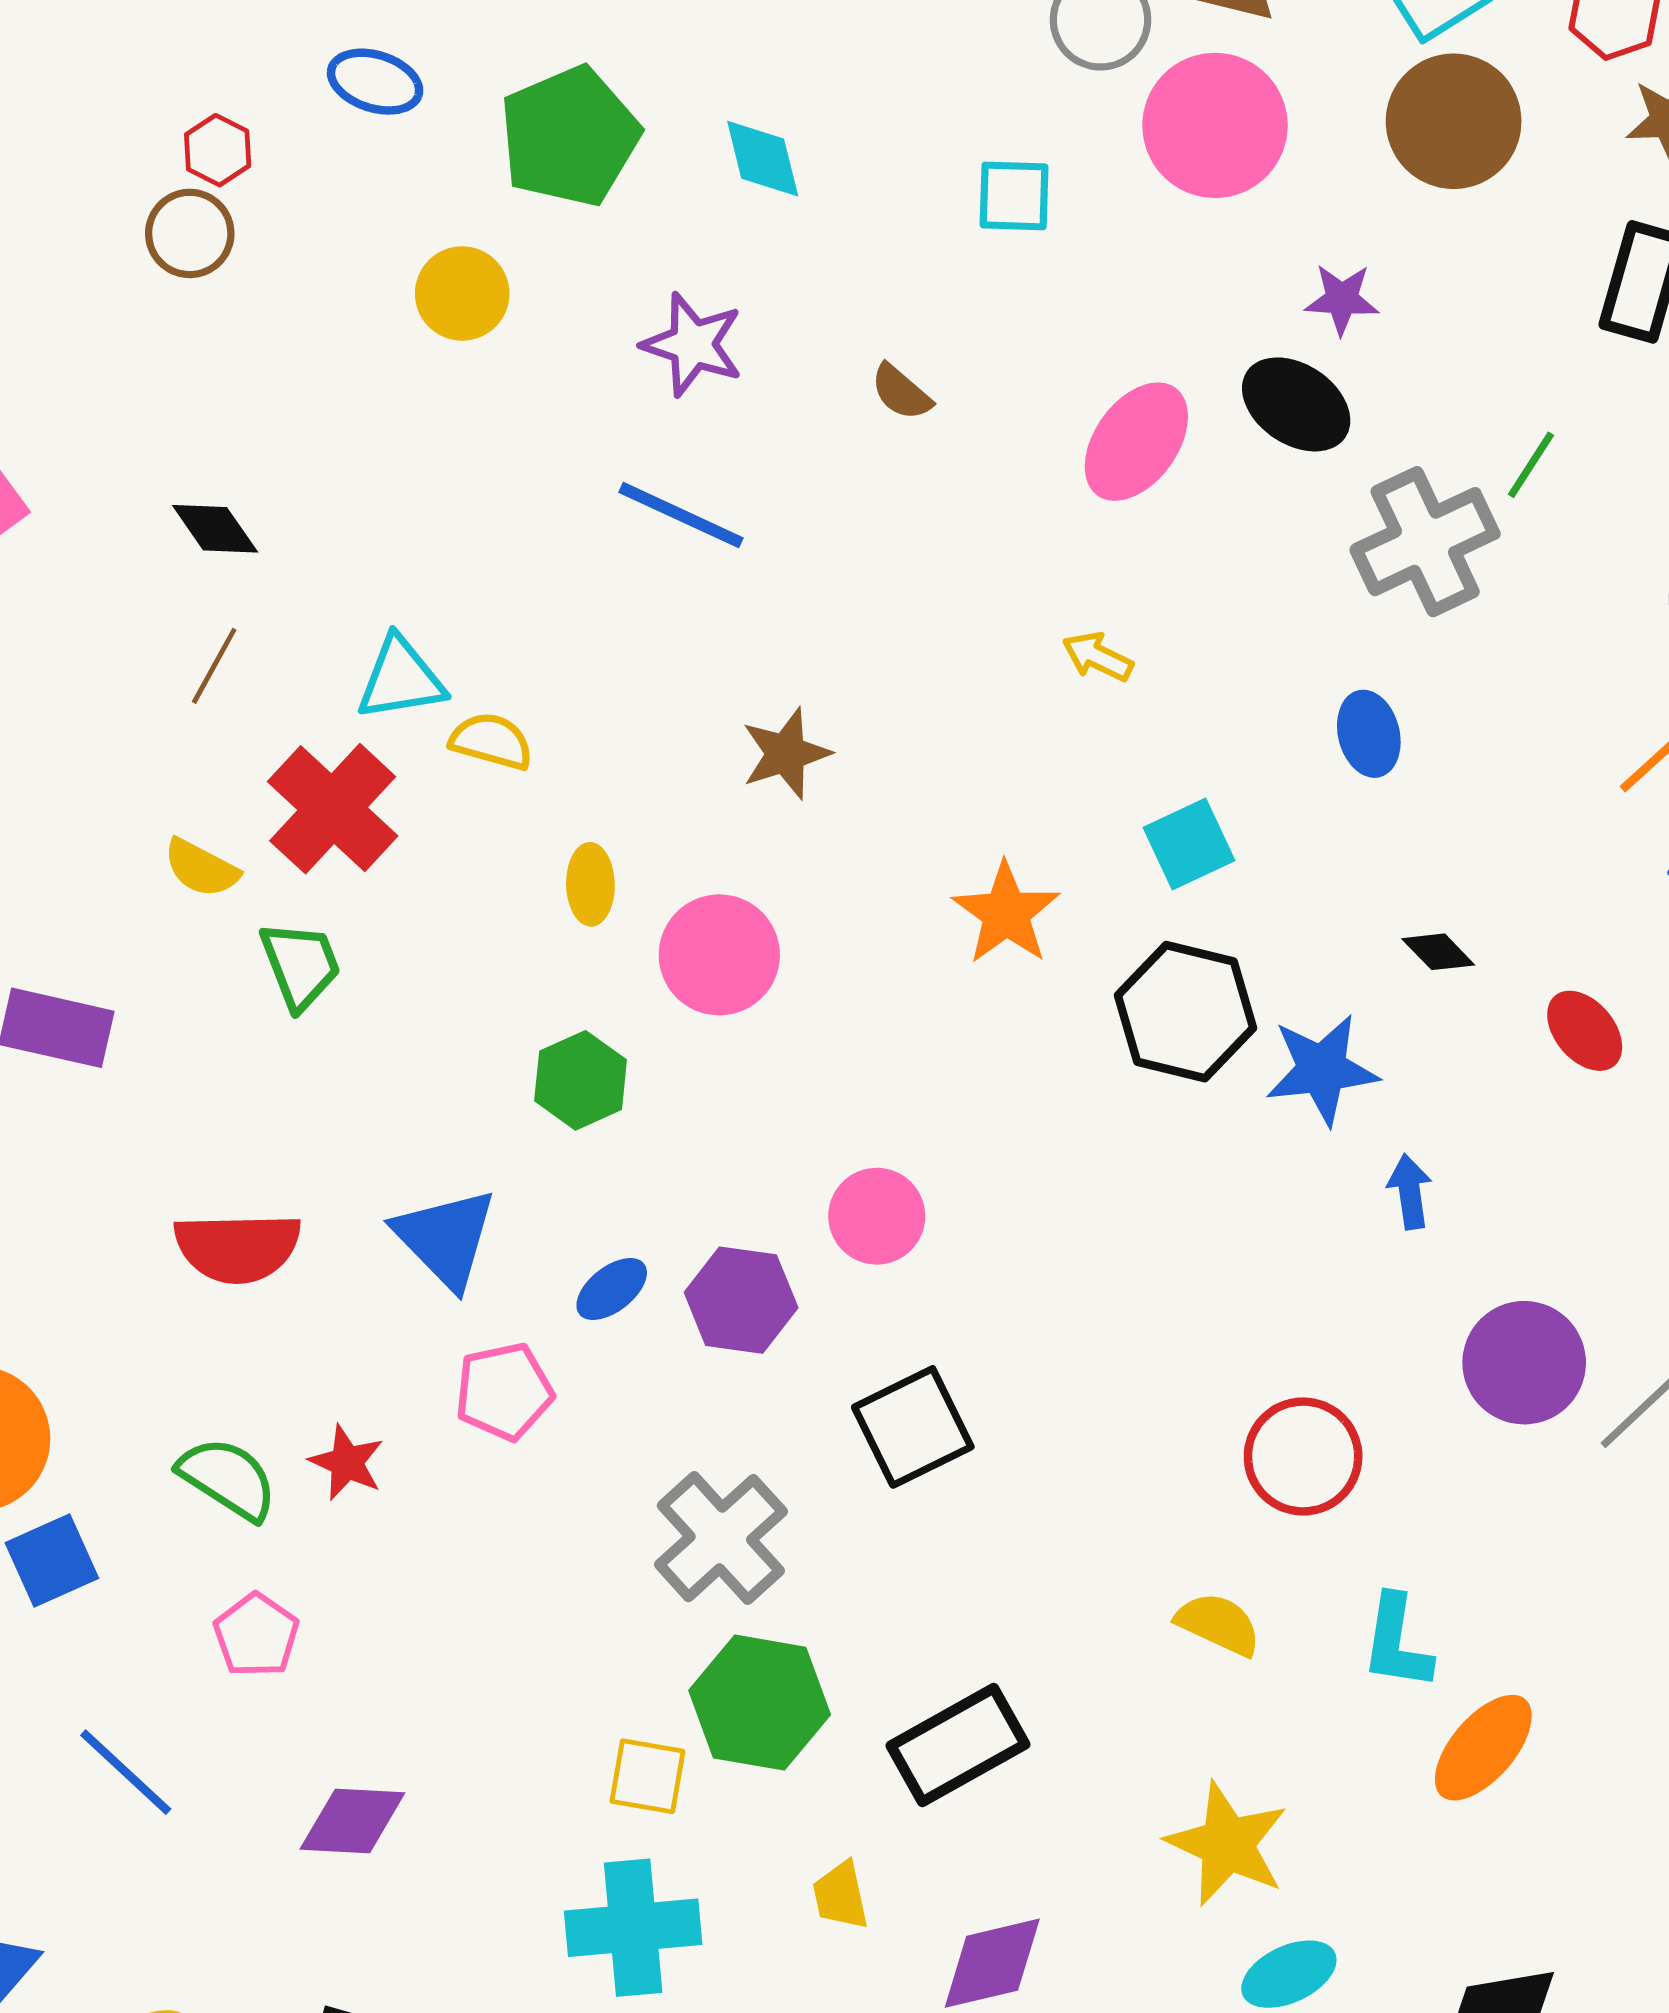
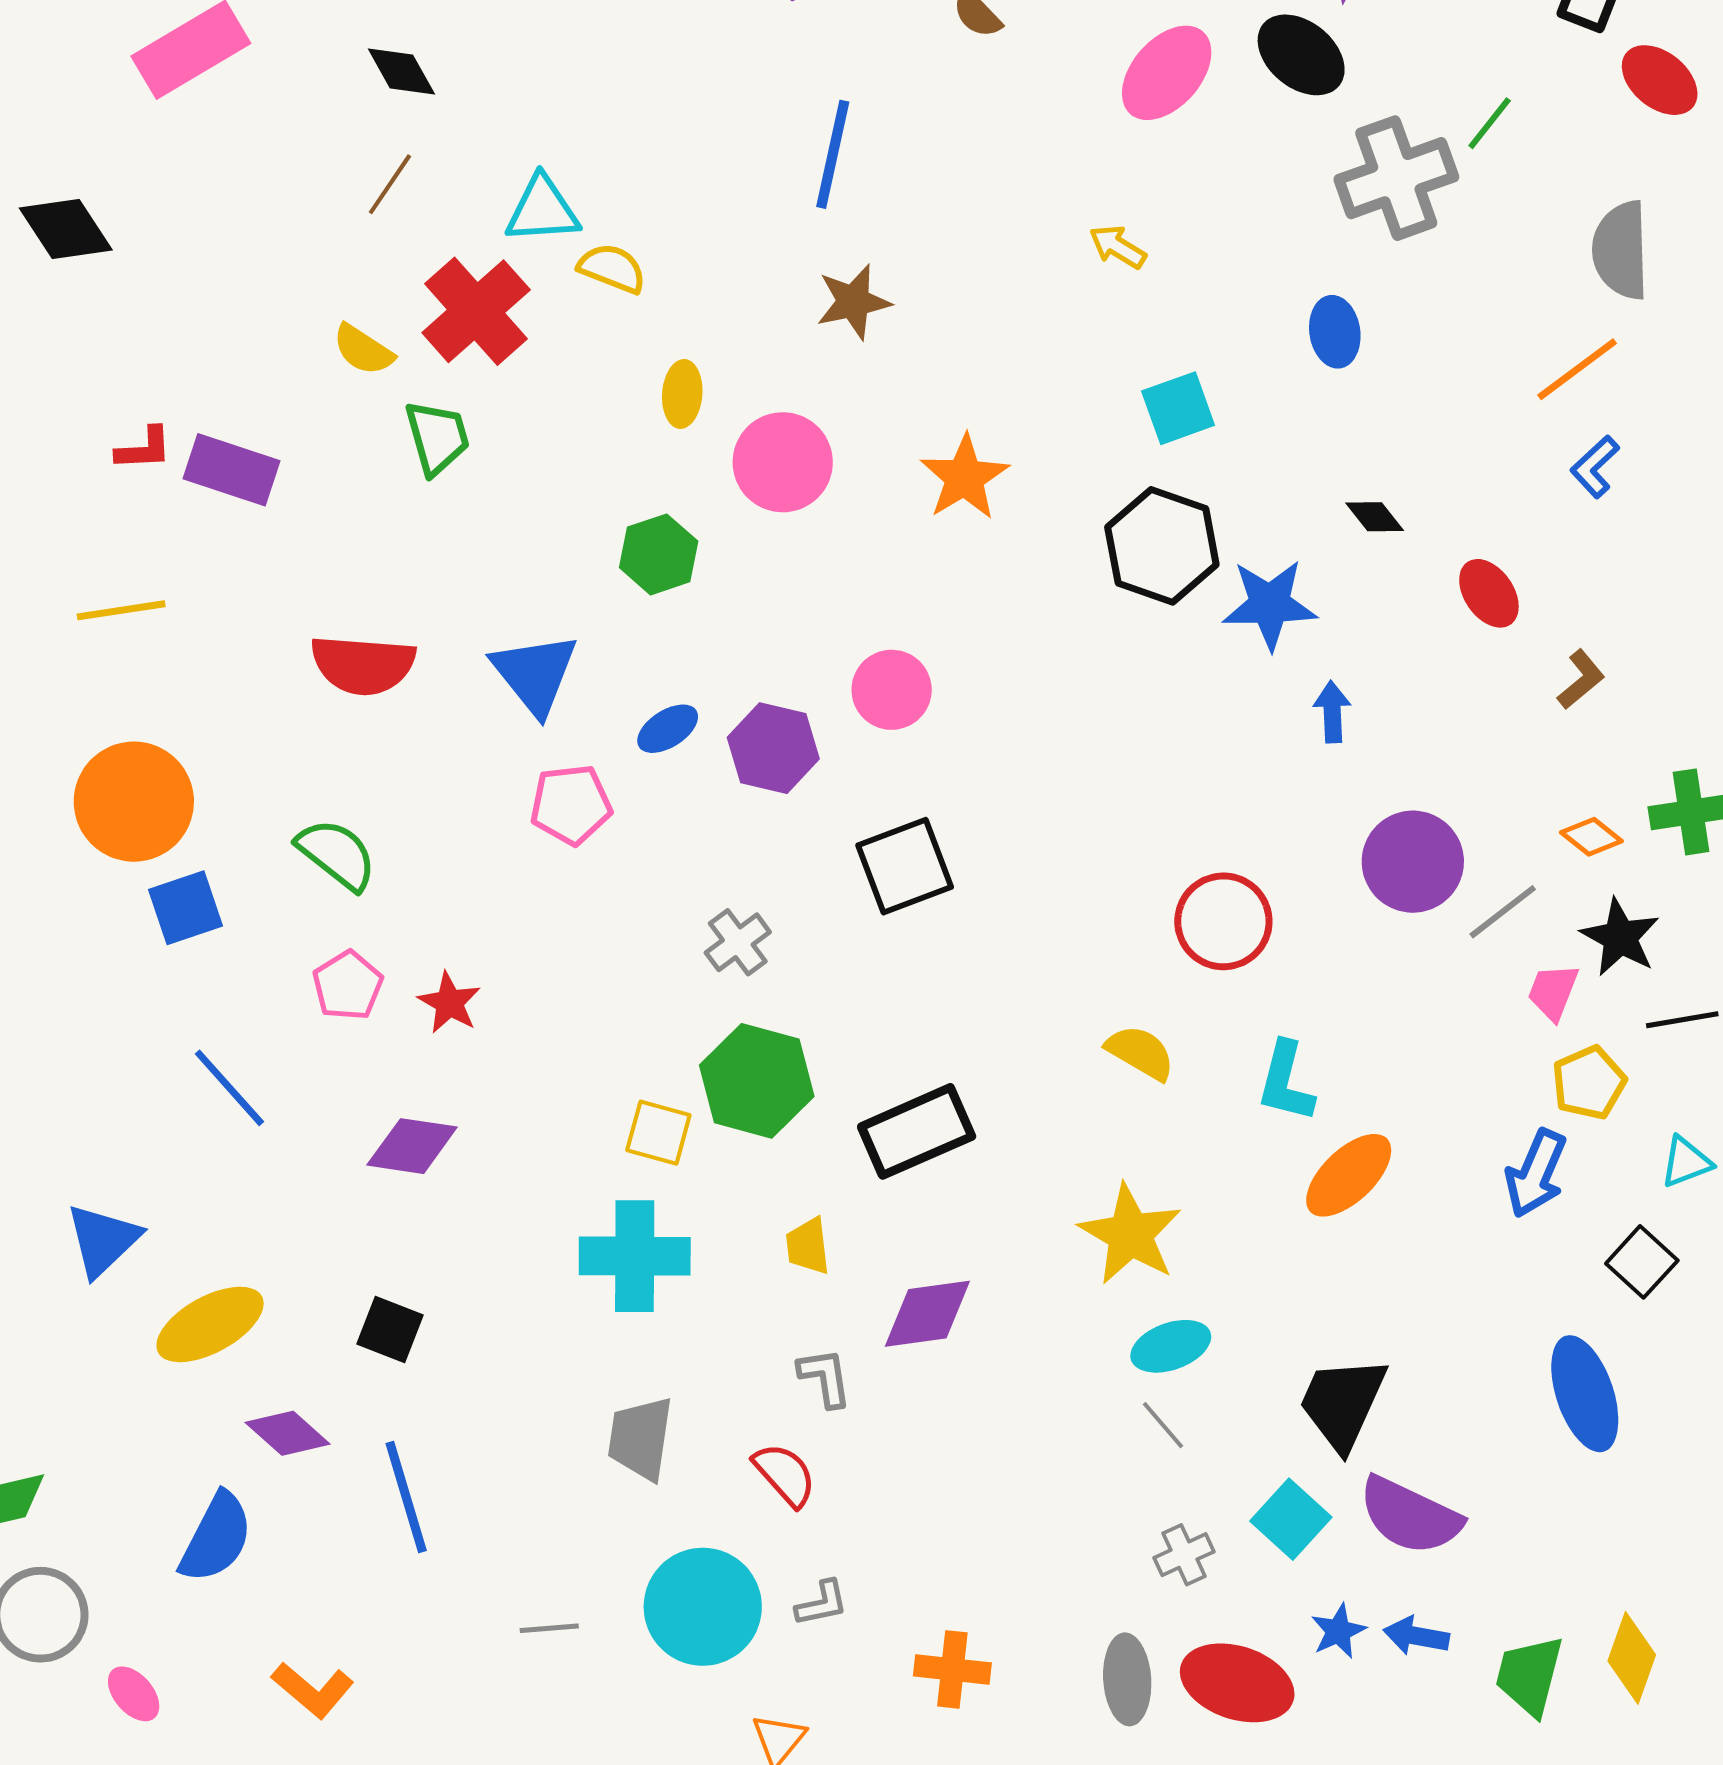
blue line: (681, 515) -> (833, 154), moved, turned 72
orange star: (1006, 913) -> (964, 477), moved
red star: (347, 1462) -> (449, 1003), moved
gray cross: (721, 1538) -> (738, 942), size x0.6

